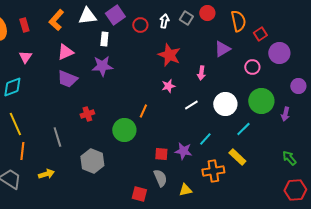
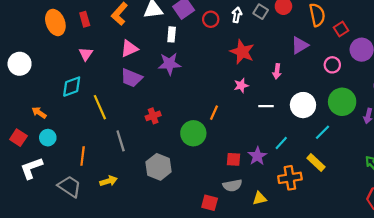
white line: (191, 105) -> (266, 106), turned 32
yellow line: (15, 124) -> (100, 107), moved
purple star: (183, 151) -> (257, 156), turned 30
gray semicircle: (160, 178) -> (232, 185), turned 102

